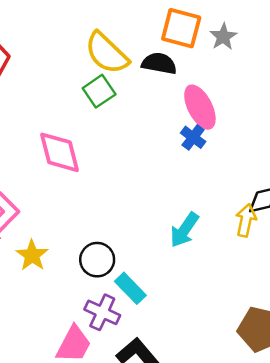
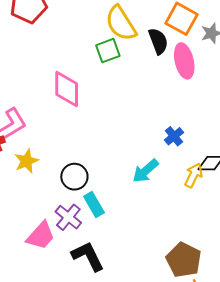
black semicircle: (159, 63) -> (158, 41), turned 44
pink ellipse: (200, 107) -> (184, 61), moved
blue cross: (193, 137) -> (174, 136), moved

